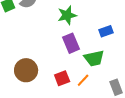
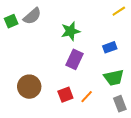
purple rectangle: (71, 43) -> (75, 59), turned 48
green trapezoid: (94, 58) -> (114, 78), moved

